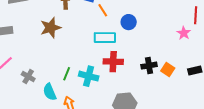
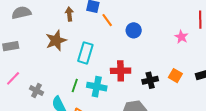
pink star: (184, 33) -> (181, 37), moved
cyan rectangle: (105, 38) -> (85, 53), moved, turned -70
black cross: (149, 66) -> (150, 80), moved

